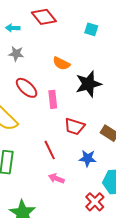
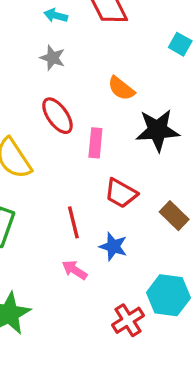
blue star: (88, 158) -> (113, 246), moved

